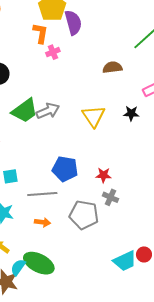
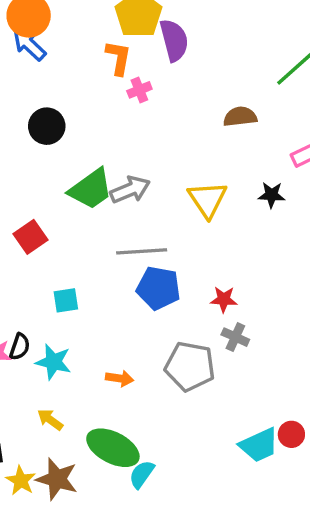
gray line: (42, 194) -> (142, 251), moved
cyan semicircle: (18, 267) -> (142, 474), moved

